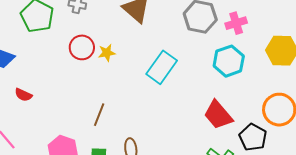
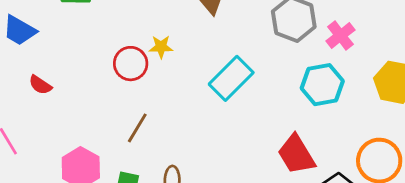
pink cross: (236, 23) -> (340, 36), turned -30
red circle: (82, 47) -> (131, 64), moved

